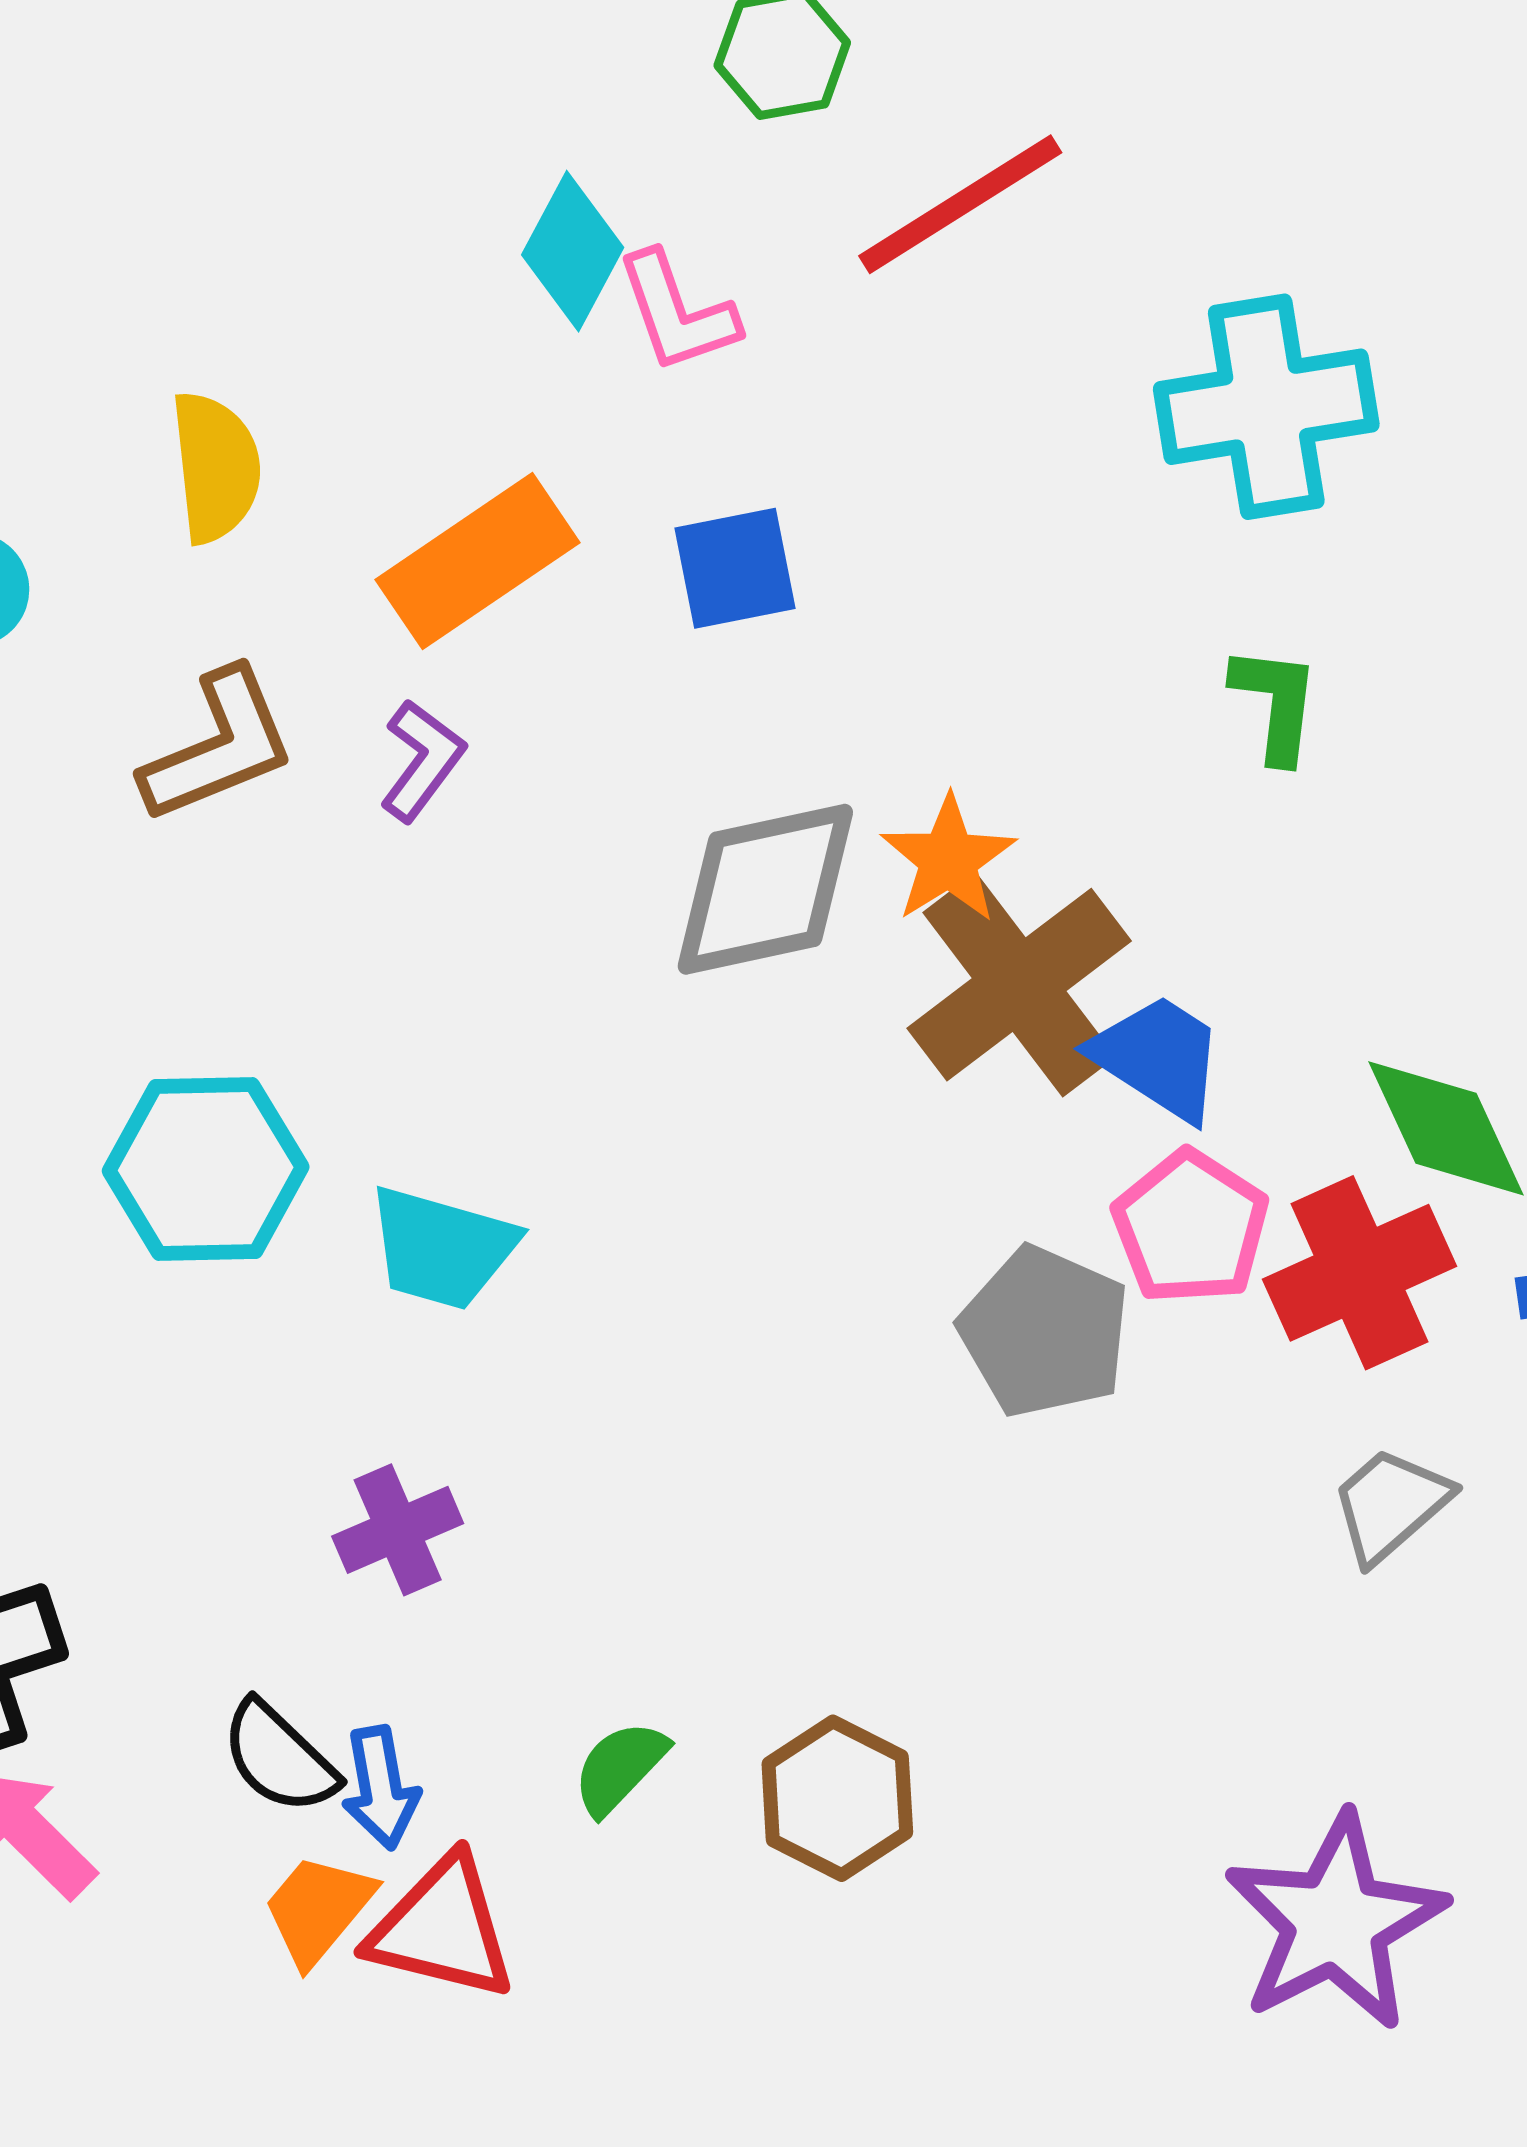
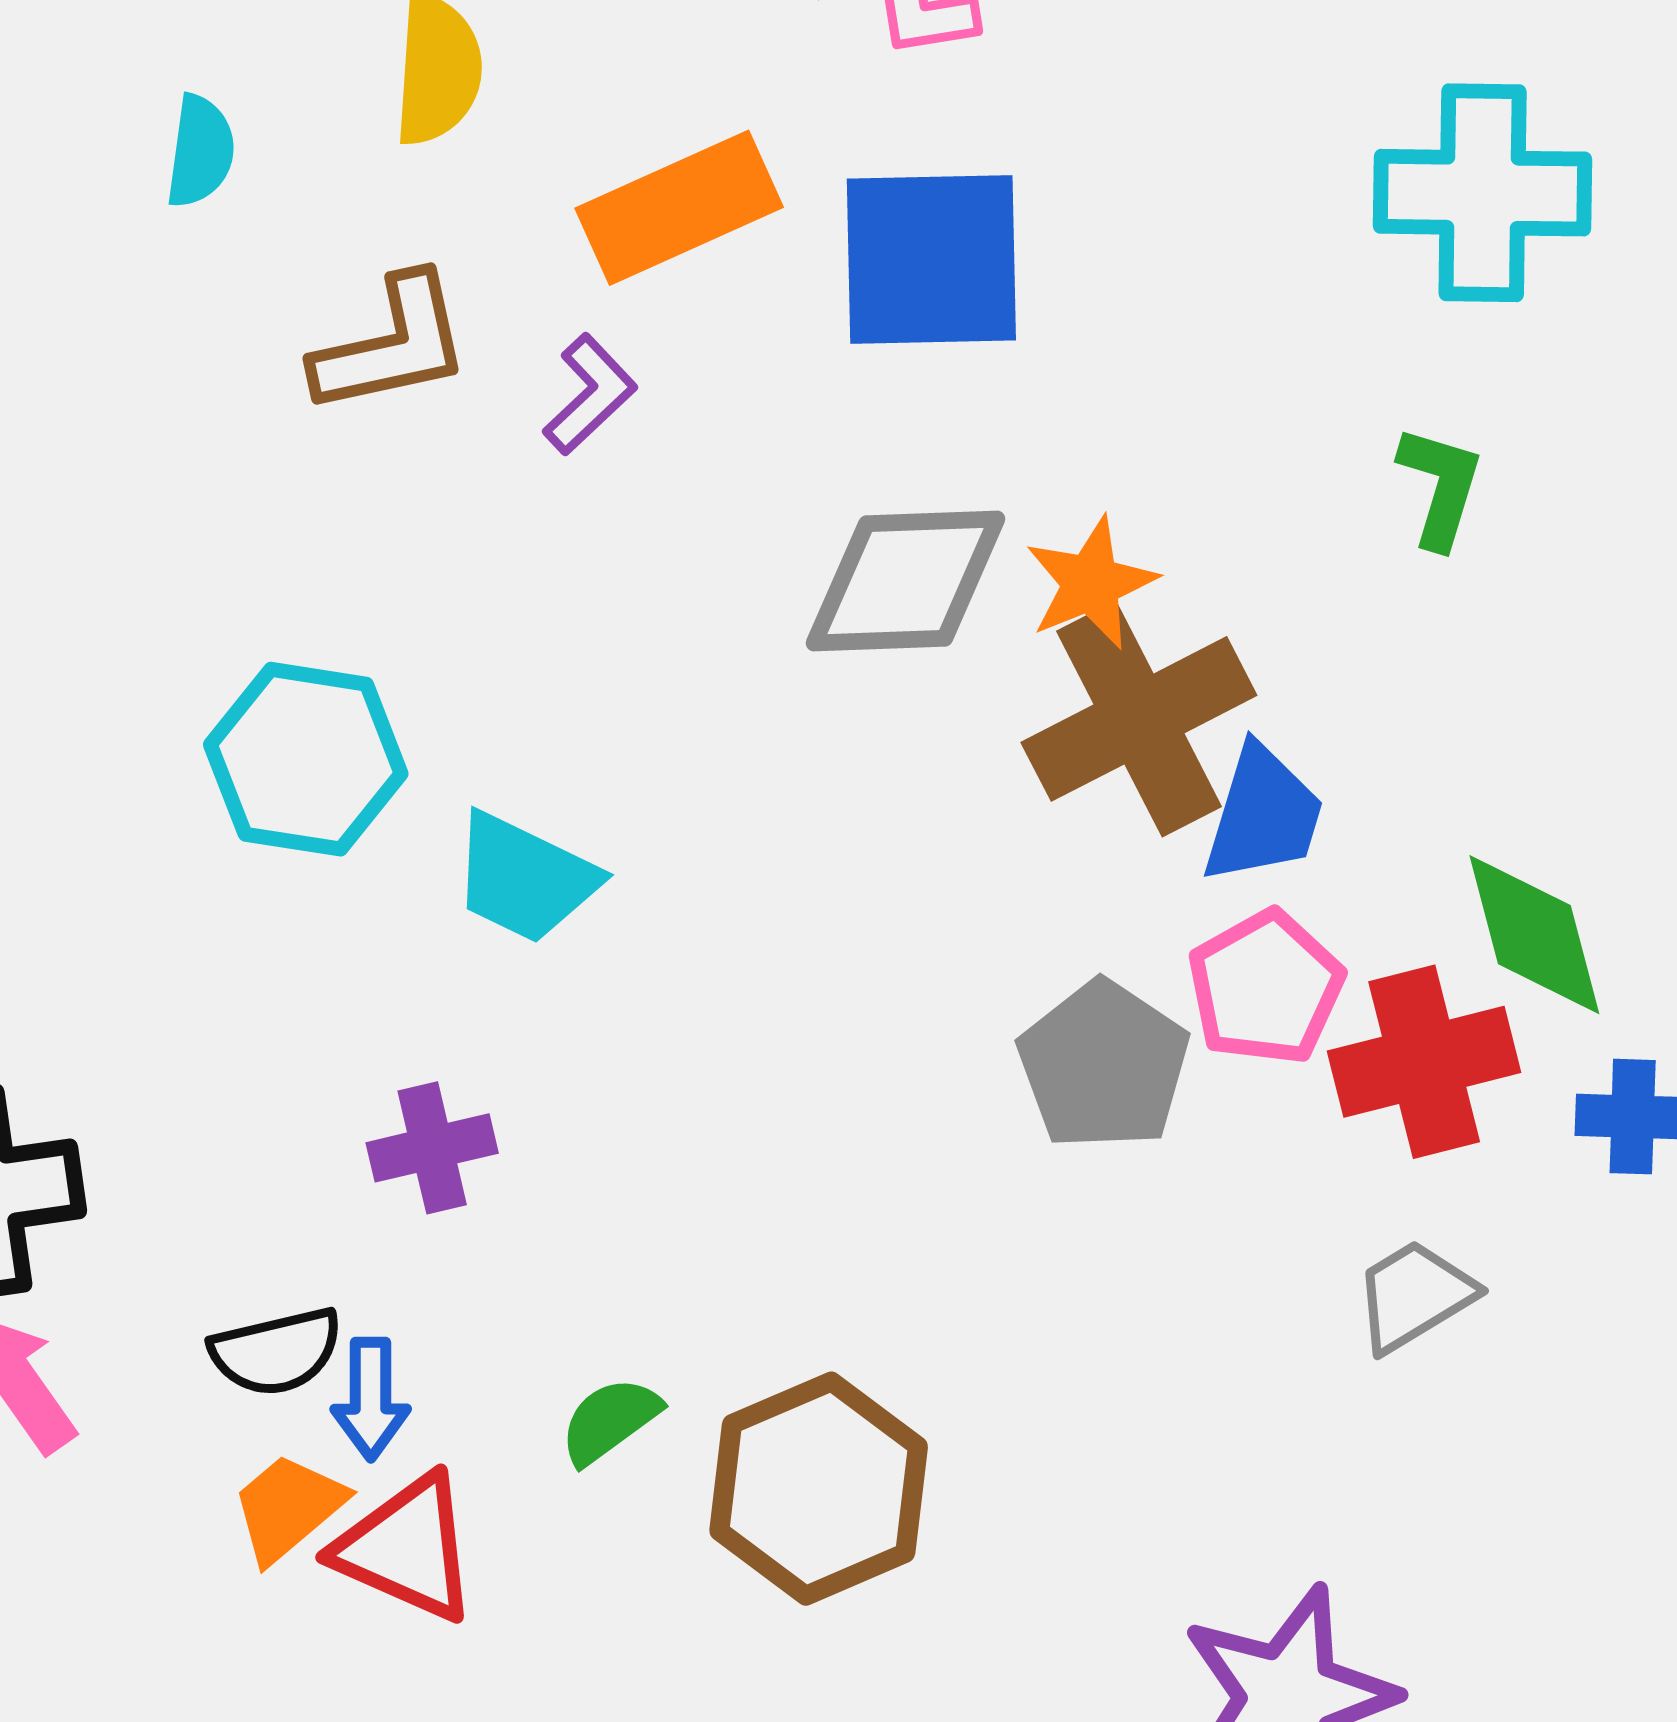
blue square: (735, 568) -> (931, 259), size x1.6
blue trapezoid: (1158, 1057) -> (1263, 815), turned 64
black semicircle: (279, 1758) -> (276, 1352), turned -67
brown hexagon: (837, 1798) -> (819, 1489), size x1.4

